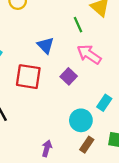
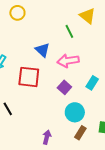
pink arrow: (89, 54) -> (68, 61), moved, turned -40
purple square: (69, 76) -> (64, 87), moved
cyan rectangle: (104, 103) -> (92, 83), moved

